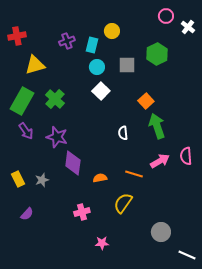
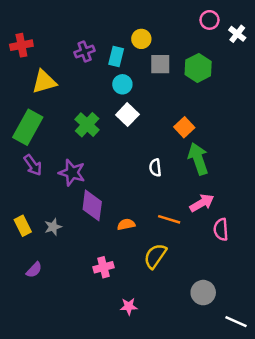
gray square: (127, 65) -> (160, 64), moved
green cross: (55, 99) -> (87, 125), moved
pink semicircle: (186, 156) -> (221, 229), moved

